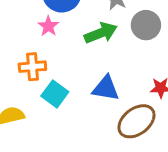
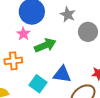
green arrow: (101, 33) -> (45, 45), moved
cyan square: (55, 94) -> (38, 84), moved

